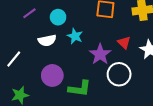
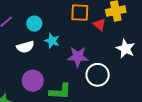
red triangle: (124, 43) -> (99, 25), moved
purple star: (100, 54) -> (78, 57), turned -30

